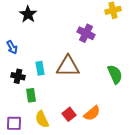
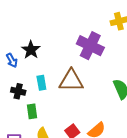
black star: (28, 14) -> (31, 50), moved
purple cross: (86, 33) -> (90, 46), size x1.4

